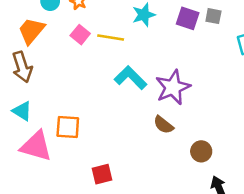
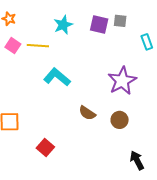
purple star: (173, 87) -> (122, 81), moved
brown circle: (201, 151) -> (120, 120), moved
red square: (102, 174) -> (45, 148), moved, turned -30

